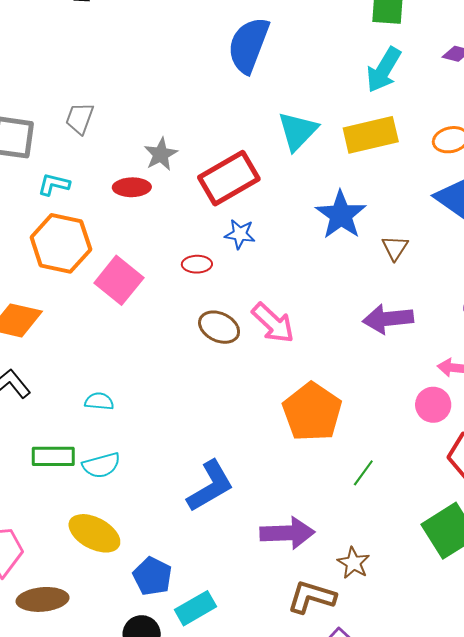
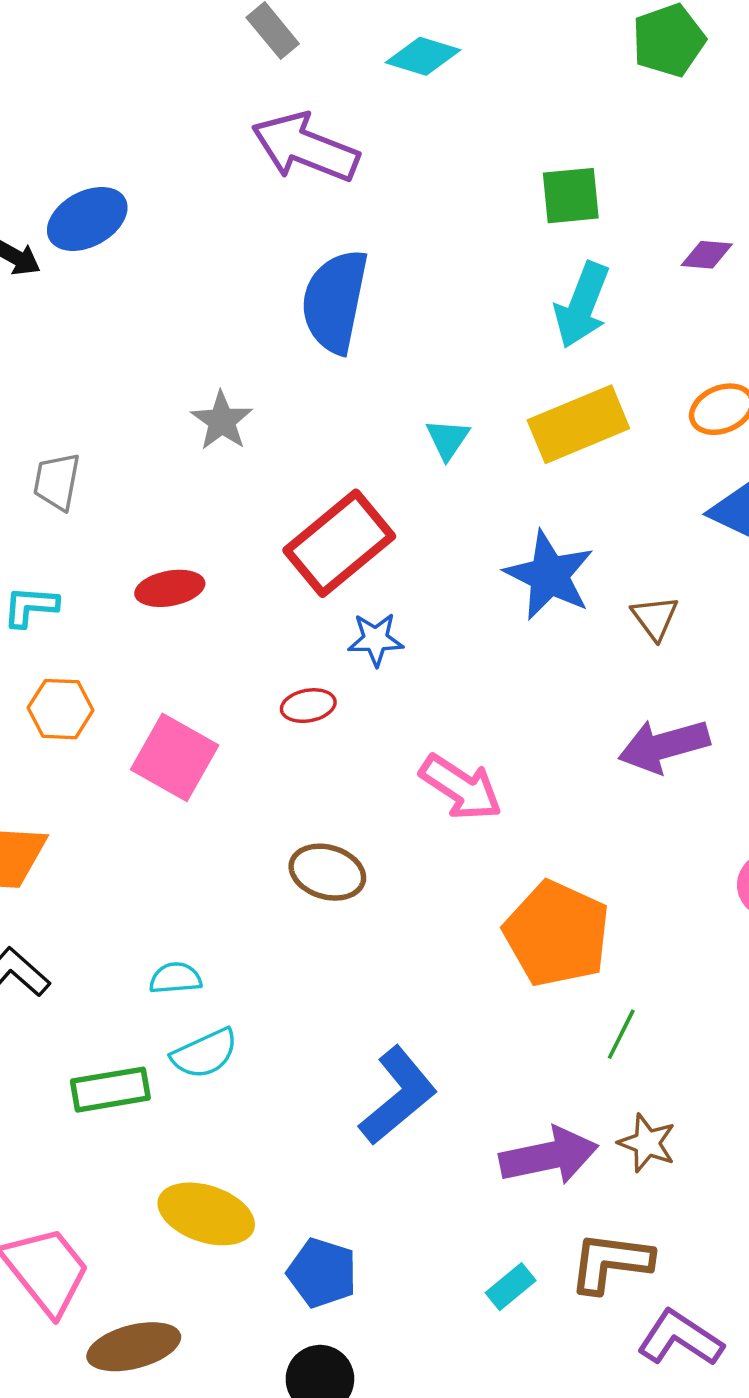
cyan triangle: (298, 131) -> (448, 439), size x0.6
gray star: (161, 154) -> (222, 421), moved
orange hexagon: (61, 243) -> (61, 709), size x0.6
brown ellipse: (219, 327) -> (327, 872), moved
cyan semicircle: (101, 465) -> (205, 1054), moved
green line: (363, 473) -> (621, 1034), moved
brown star: (353, 563) -> (647, 1143), moved
cyan rectangle: (196, 608) -> (511, 1287), moved, size x0.7

